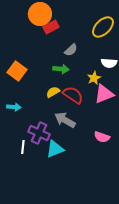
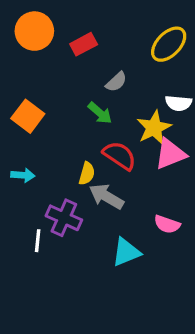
orange circle: (40, 14) -> (34, 31), moved
green arrow: (61, 69) -> (100, 113), turned 35
yellow star: (94, 78) -> (154, 128), size x1.5
yellow semicircle: (53, 92) -> (87, 174), moved, turned 136
cyan triangle: (55, 149) -> (126, 252), moved

